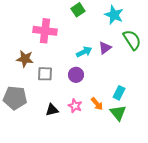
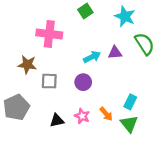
purple triangle: (105, 48) -> (115, 53), turned 32
gray pentagon: (15, 98) -> (16, 107), turned -30

